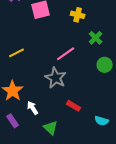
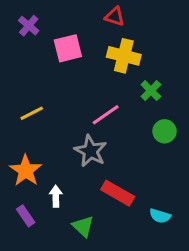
yellow cross: (78, 15) -> (124, 56), size x1.5
red rectangle: (74, 106) -> (118, 193), size x1.5
white arrow: (33, 108) -> (56, 196), turned 32

